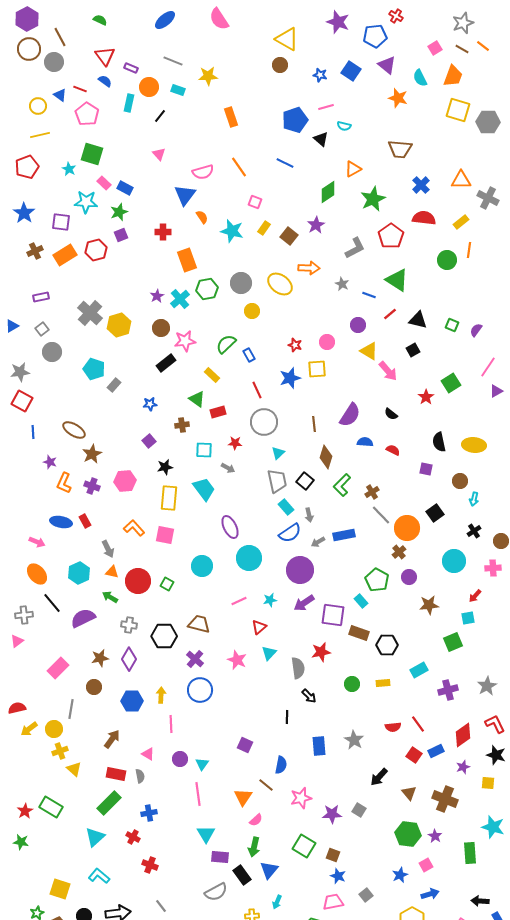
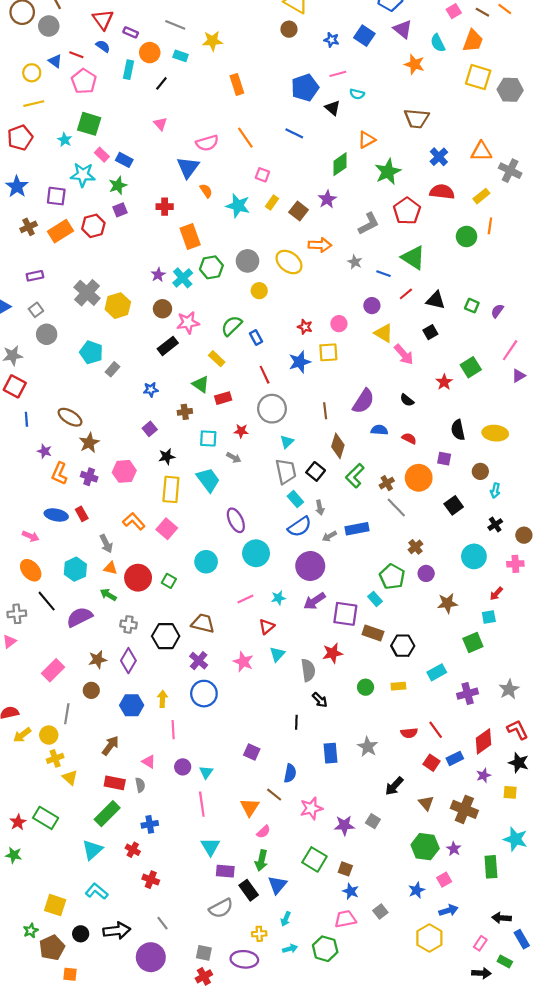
orange circle: (407, 528) -> (419, 478), moved
pink square: (165, 535) -> (167, 529), turned 30

